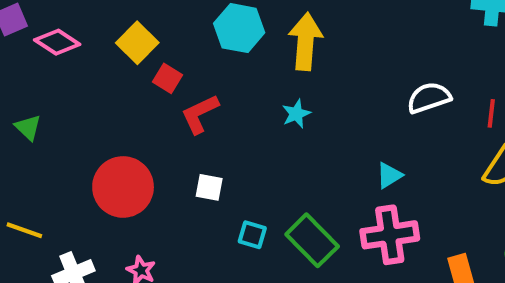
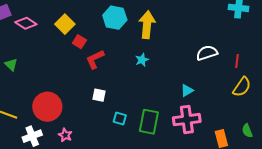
red circle: (123, 187) -> (47, 107), moved
green rectangle: (312, 240) -> (149, 122), turned 55

